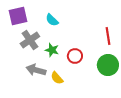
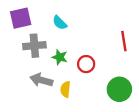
gray cross: (30, 40) -> (34, 46), turned 30
green circle: (108, 65) -> (119, 89), moved
yellow semicircle: (57, 78) -> (65, 89), turned 48

